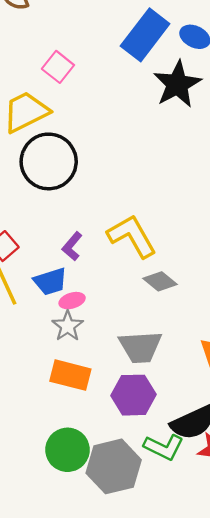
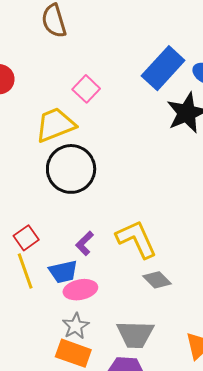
pink ellipse: (72, 301) -> (80, 290), size x1.5
gray star: (68, 326) -> (76, 326), moved

